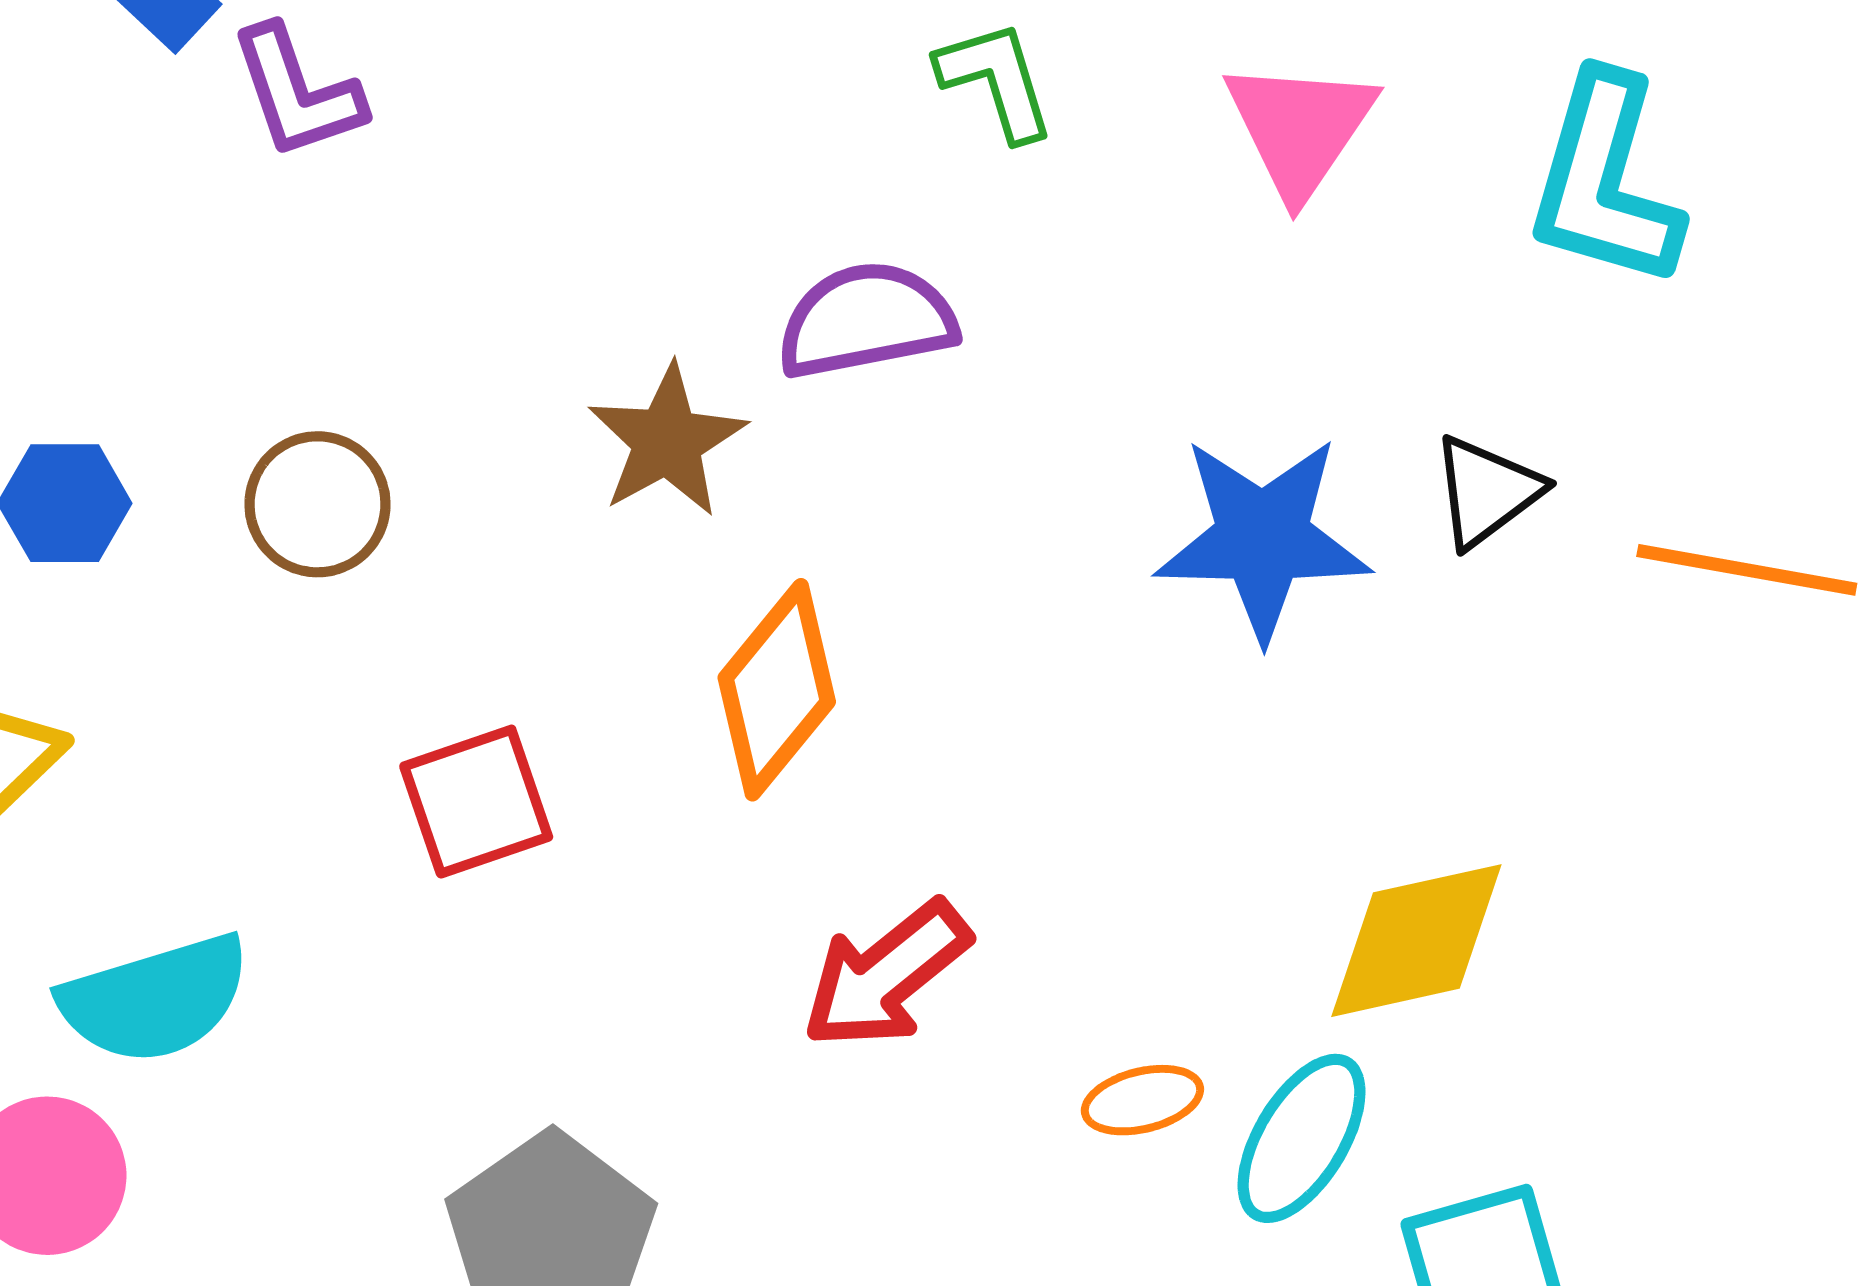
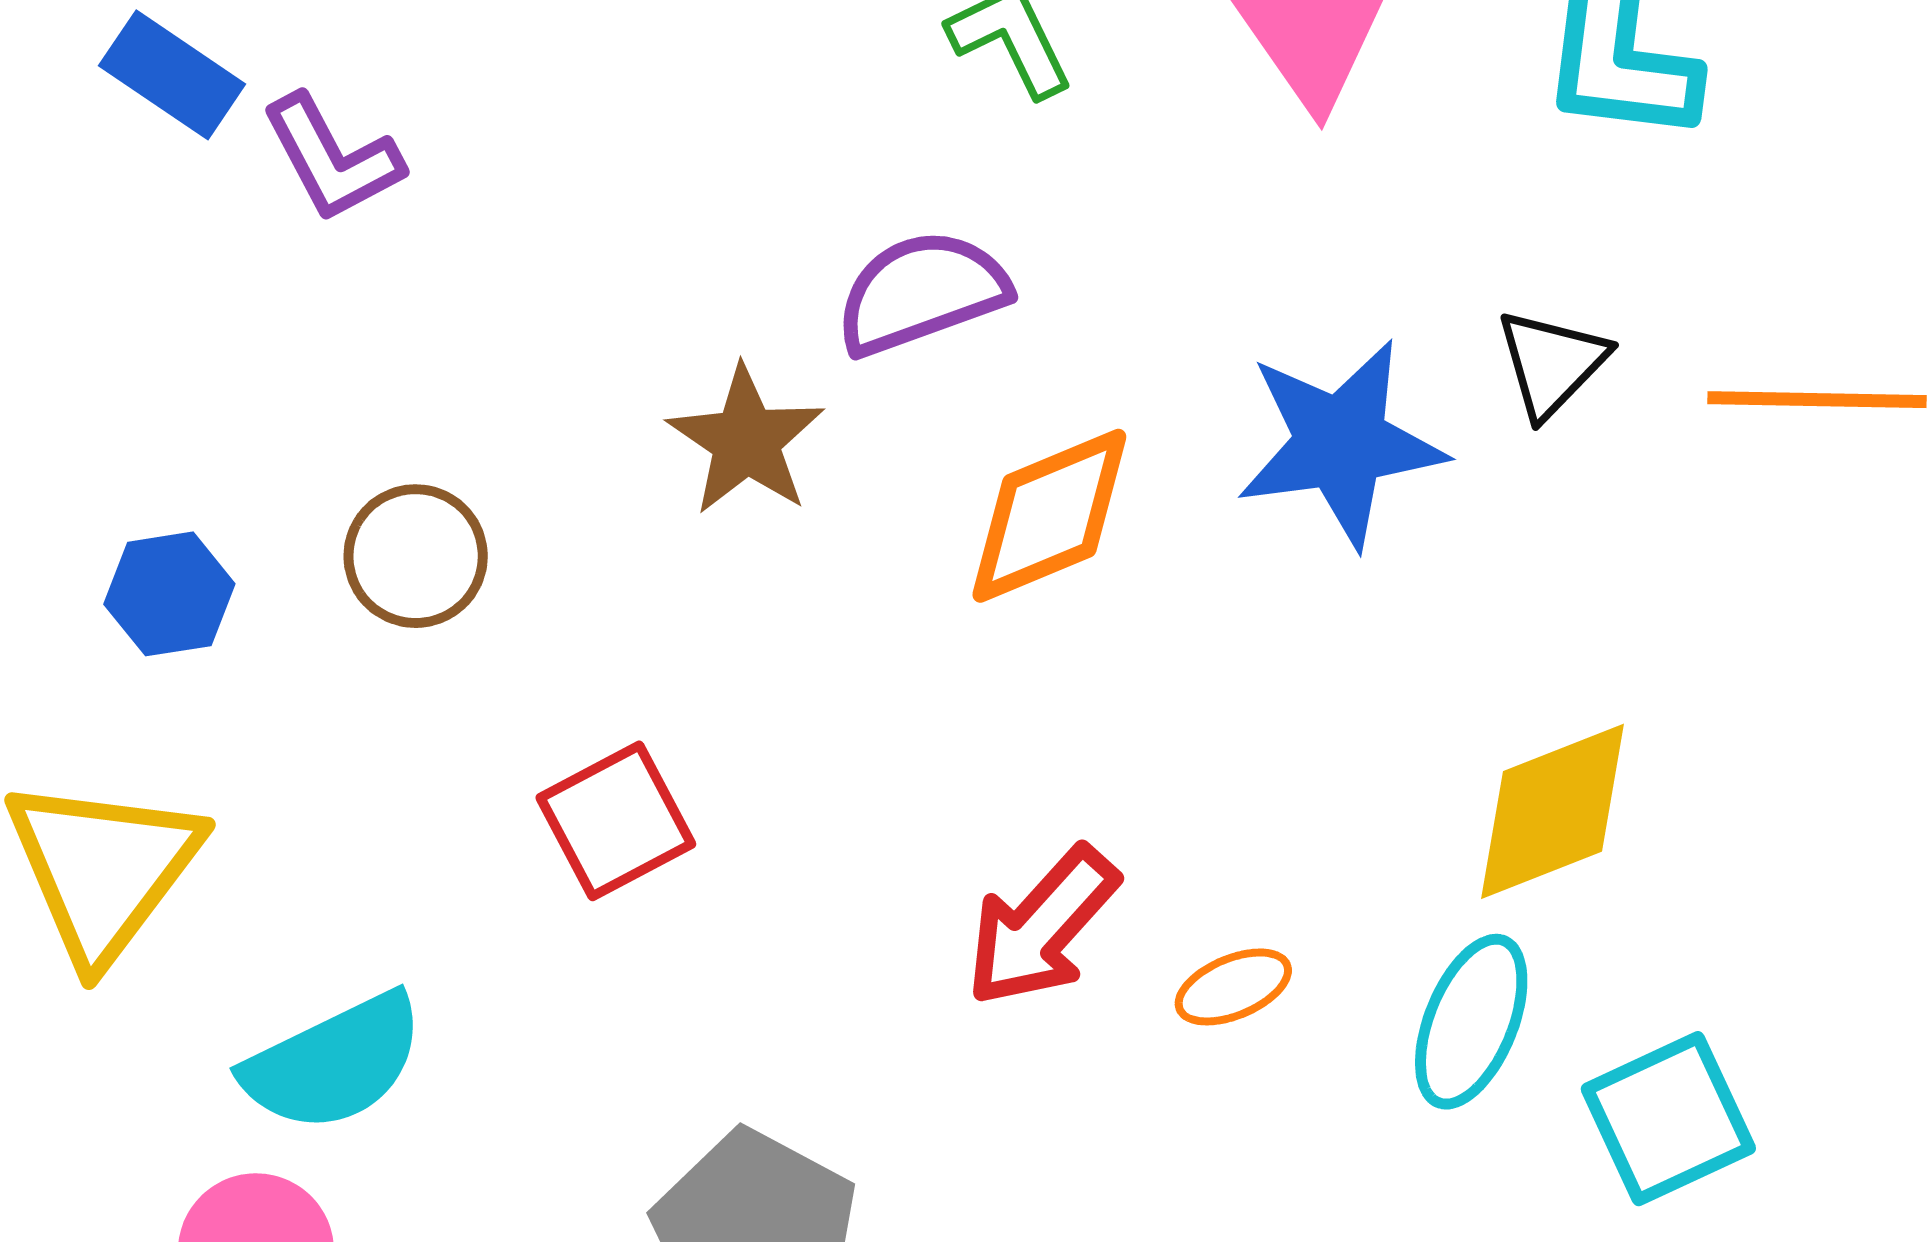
orange diamond: (777, 690) -> (1049, 516), moved, turned 37
orange ellipse: (1142, 1100) -> (1233, 987), moved

